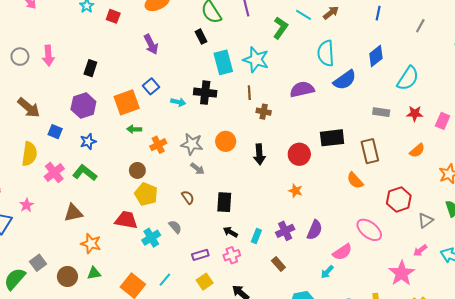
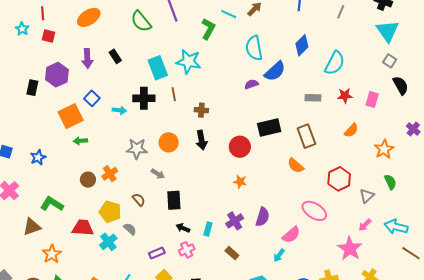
black rectangle: (201, 37) -> (115, 56), moved
purple arrow: (151, 44) -> (87, 58), turned 30
purple semicircle: (302, 89) -> (251, 84), moved, size x0.6
brown line: (249, 93) -> (174, 94), moved
purple hexagon: (83, 105) -> (57, 75), moved
orange cross: (158, 145) -> (110, 174), moved
black arrow: (259, 154) -> (202, 140), moved
gray arrow: (197, 169) -> (158, 174), moved
green L-shape: (85, 173) -> (52, 204), moved
yellow pentagon: (146, 194) -> (110, 212), moved
orange star: (91, 244) -> (52, 254), turned 30

